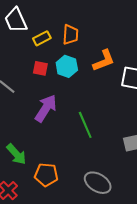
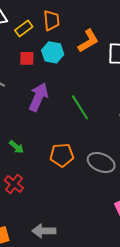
green arrow: (16, 154) -> (16, 147), size x0.7
orange pentagon: (46, 175) -> (62, 155), moved

